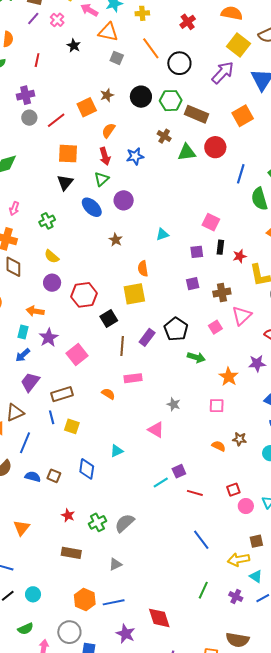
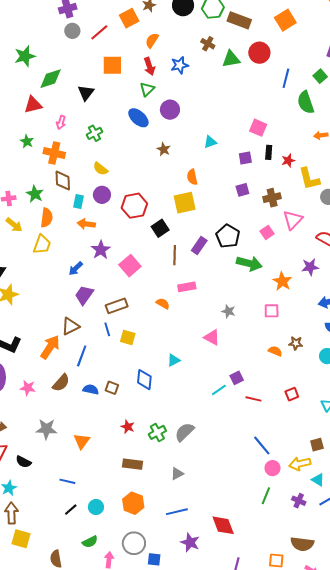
black triangle: (65, 182) -> (86, 93), moved
cyan rectangle: (23, 332) -> (79, 201), moved
green arrow: (196, 357) -> (249, 263), size x1.4
pink circle: (246, 506) -> (273, 468), moved
orange hexagon: (85, 599) -> (133, 503), moved

